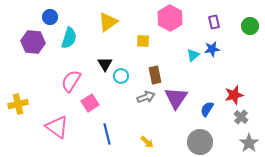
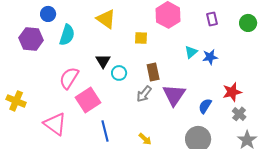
yellow triangle: (108, 22) -> (106, 19), turned -50
blue star: (212, 49) -> (210, 57), moved
gray arrow: (146, 97) -> (144, 94), turned 150
pink square: (90, 103) -> (88, 100), size x1.4
yellow cross: (18, 104) -> (16, 101), turned 36

